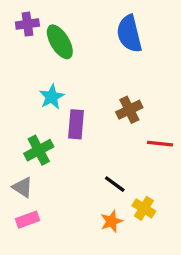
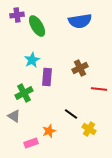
blue semicircle: (129, 34) -> (80, 21), turned -85
pink rectangle: (27, 220) -> (31, 143), moved
orange star: (112, 221) -> (49, 131), moved

